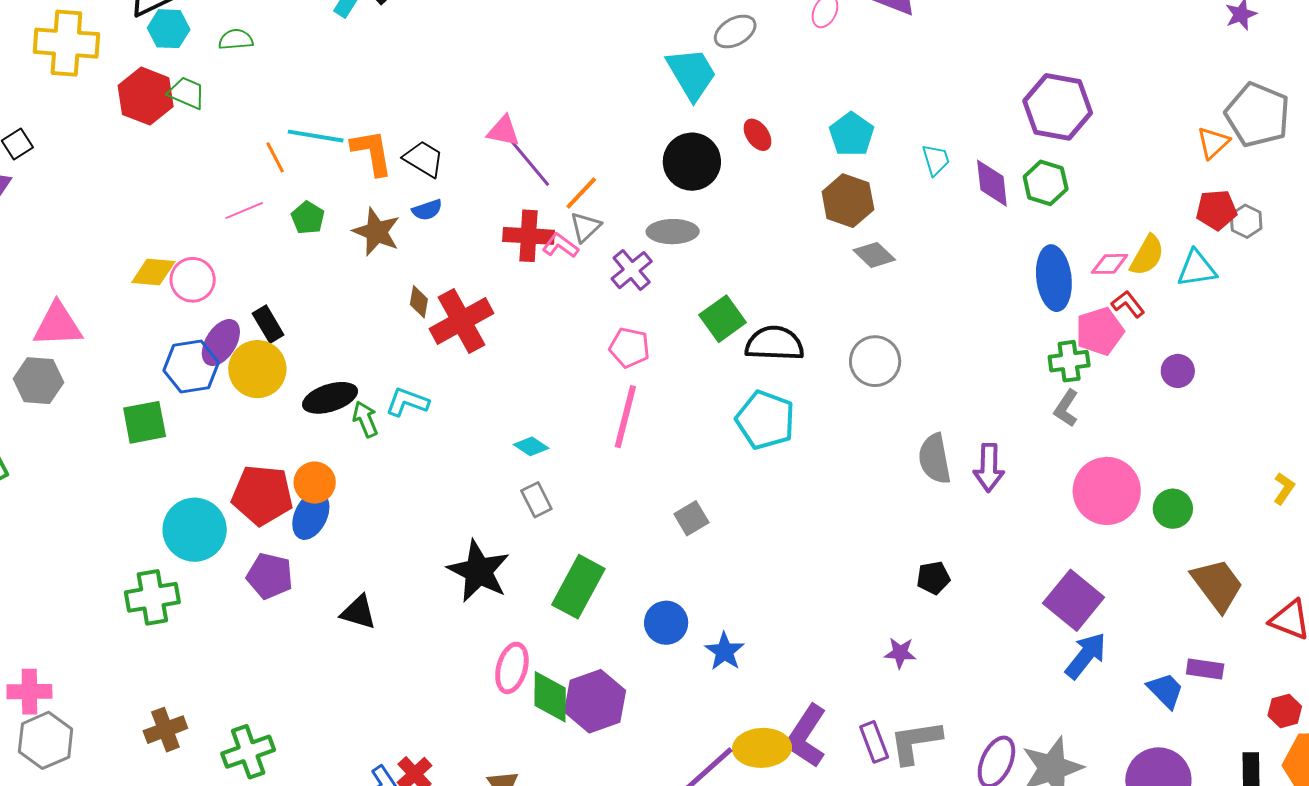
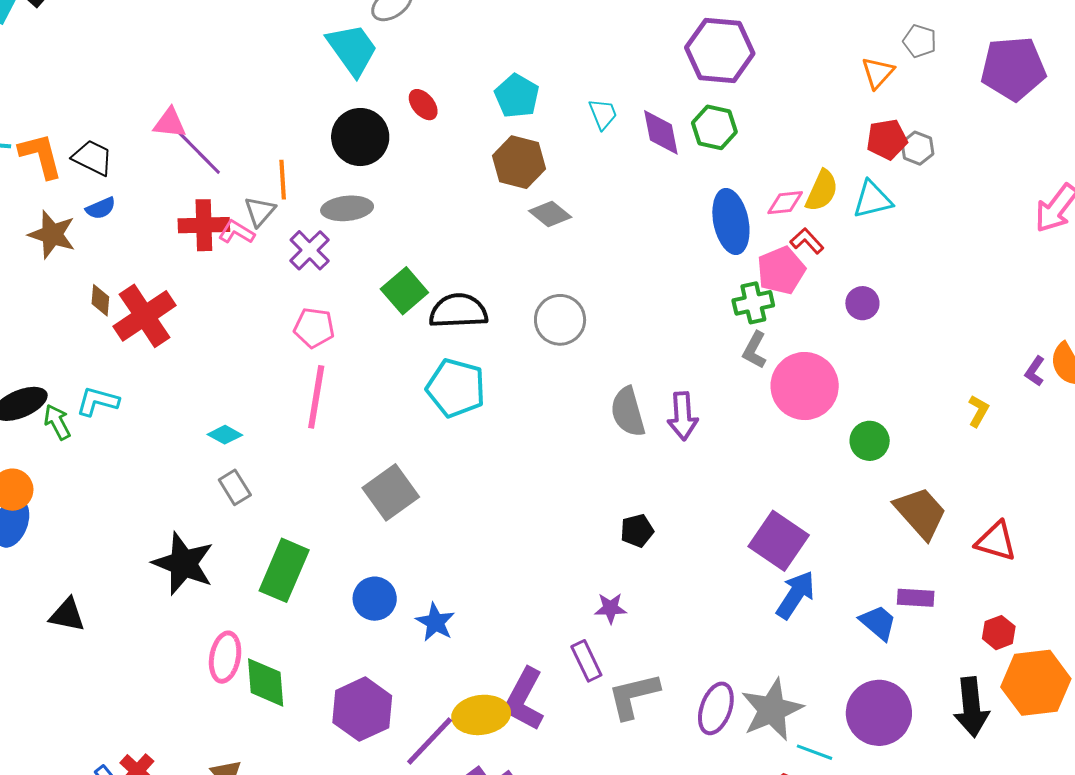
gray pentagon: (1258, 115) -> (920, 41), size x0.5
orange line: (581, 193) -> (283, 180), moved, turned -42
pink circle: (1107, 491) -> (805, 386), moved
gray square: (691, 518) -> (391, 492), size x1.6
purple hexagon: (595, 701) -> (362, 709), moved
purple rectangle: (874, 742) -> (586, 661), moved

